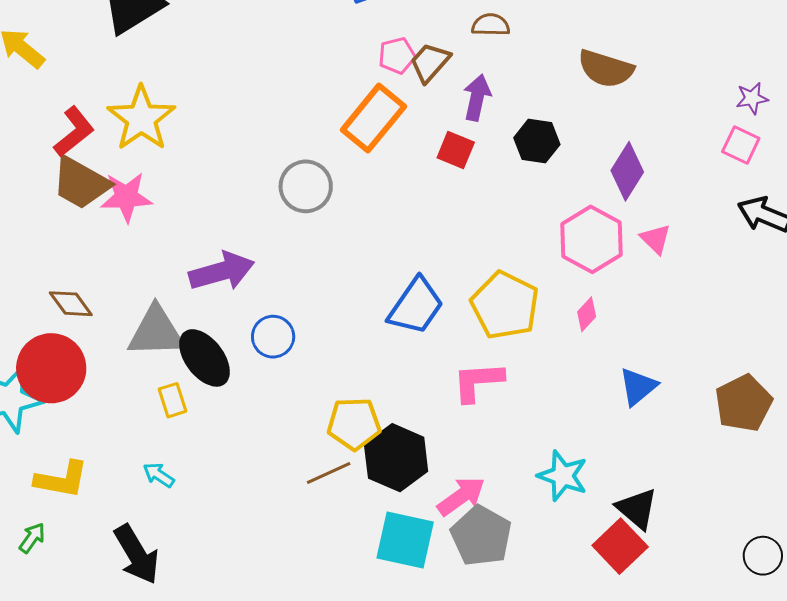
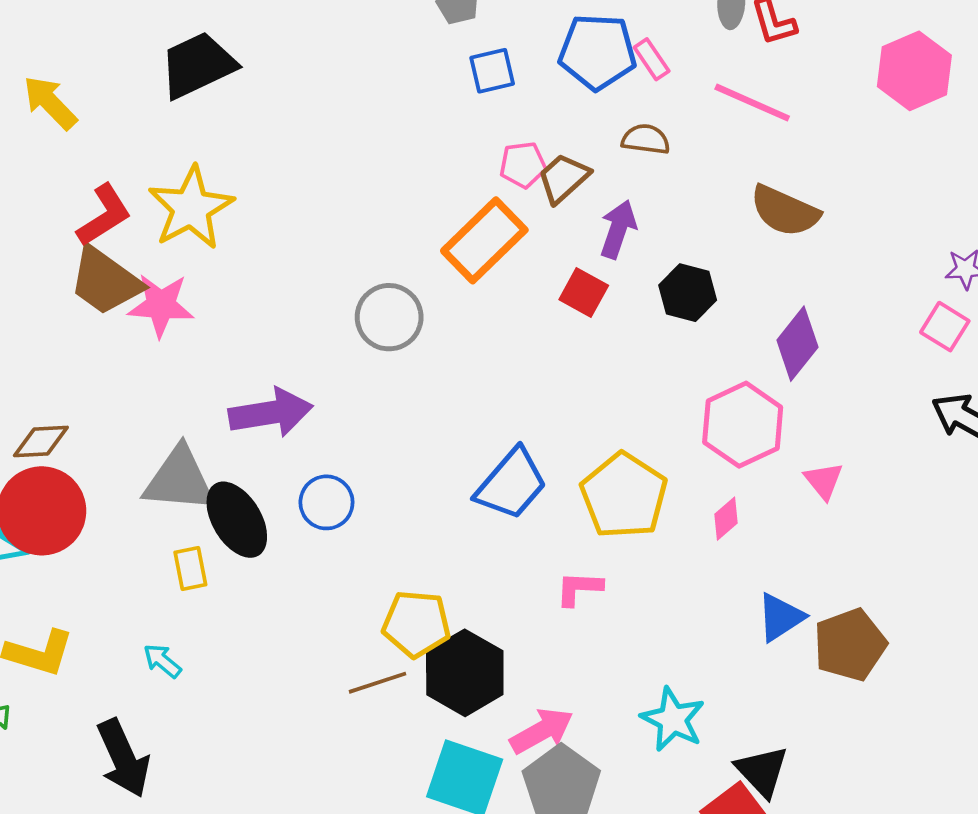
pink triangle: (656, 239) -> (824, 481), moved
brown diamond: (71, 304) -> (41, 441), moved, turned -63
pink L-shape: (478, 382) -> (579, 588), size x0.7
brown pentagon: (744, 403) -> (850, 645), moved

